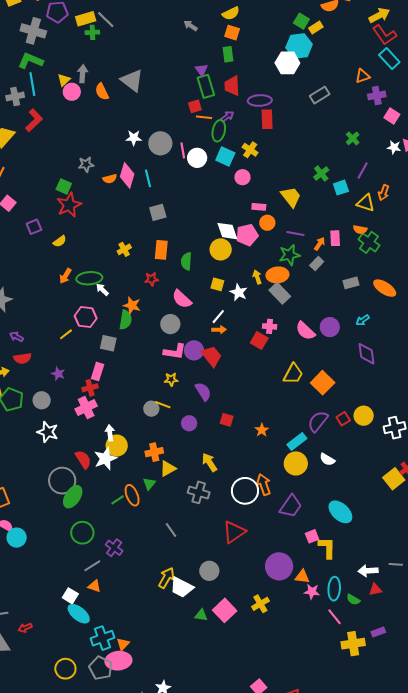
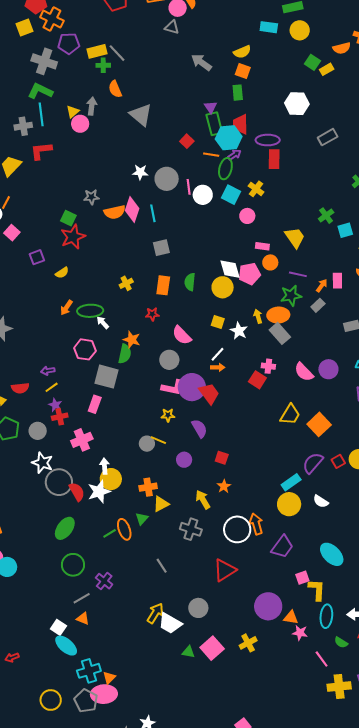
gray arrow: (191, 26) -> (201, 62), size x1.5
cyan hexagon: (299, 46) -> (229, 138), moved
orange semicircle: (102, 92) -> (115, 89), moved
red square: (195, 106) -> (187, 141), moved, turned -32
red L-shape: (34, 120) -> (41, 151), turned -145
orange semicircle: (110, 179) -> (115, 212), size x1.5
green semicircle: (186, 261) -> (190, 282), moved
yellow line: (66, 334) -> (52, 387), moved
purple arrow: (16, 337) -> (48, 371), moved, turned -40
gray square: (108, 343) -> (107, 377), size x1.4
purple circle: (194, 350) -> (192, 387), size x1.4
red cross: (90, 388) -> (60, 417), moved
orange star: (262, 430) -> (224, 486), moved
gray circle: (62, 481) -> (59, 482), moved
cyan ellipse: (334, 589) -> (326, 616), moved

